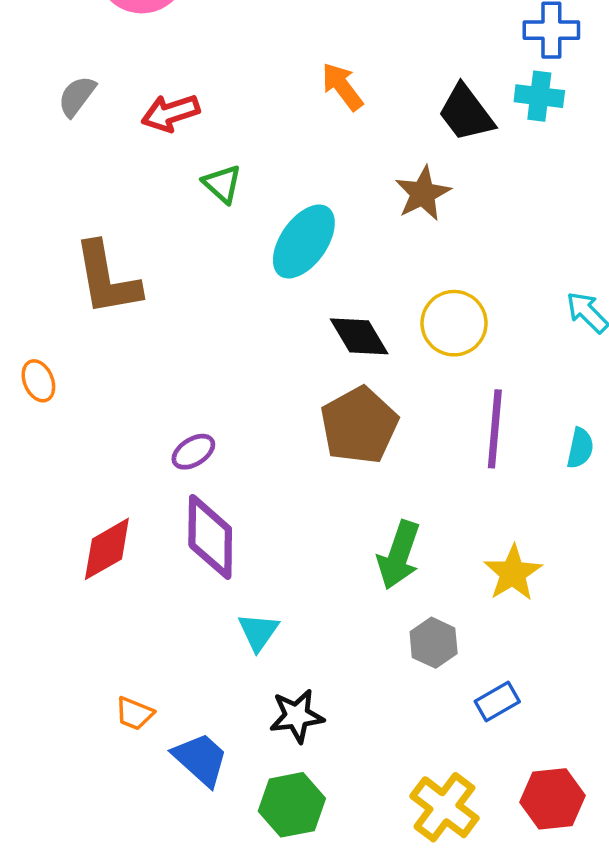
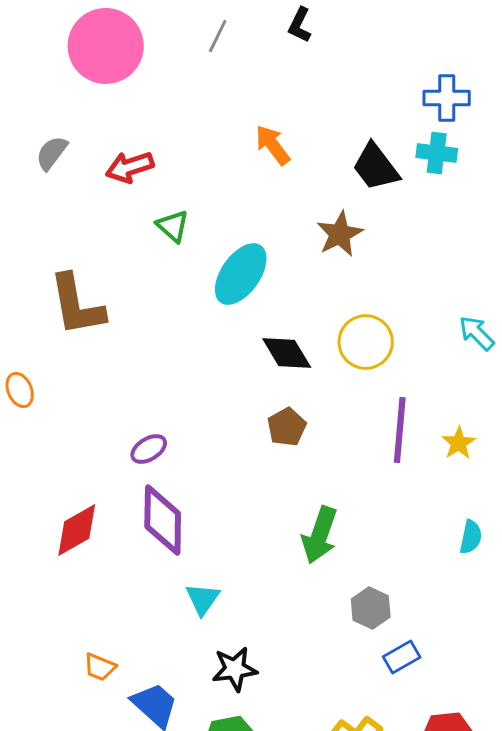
brown pentagon: (359, 425) -> (287, 427), size x0.6
cyan semicircle: (580, 448) -> (471, 537), moved
yellow star: (513, 573) -> (459, 443), moved, size x0.7
gray hexagon: (434, 643) -> (371, 608), moved

